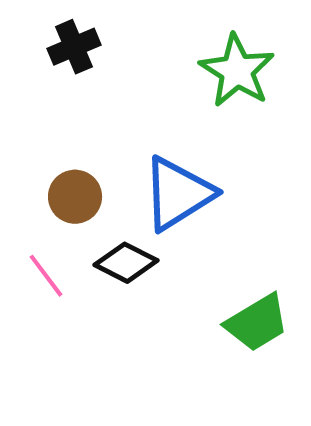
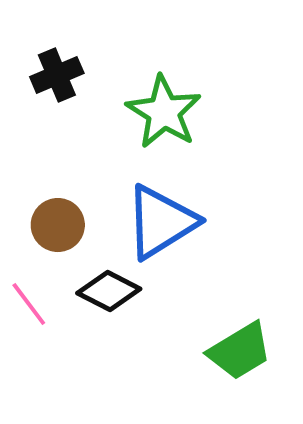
green star: (237, 71) -> (164, 112), moved

